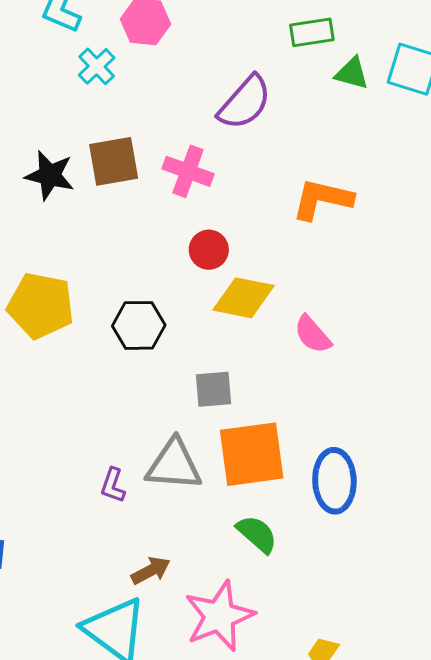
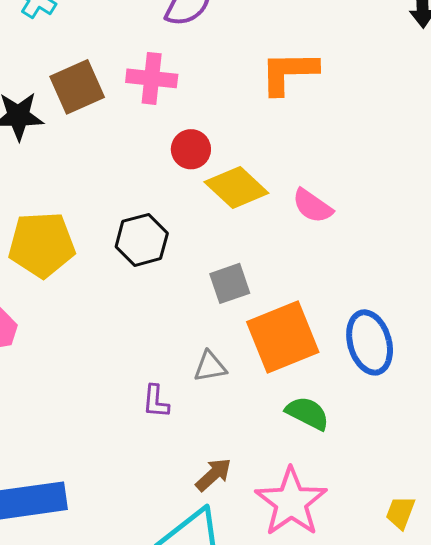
yellow diamond: (244, 298) -> (236, 187), turned 46
gray triangle: (174, 465) -> (210, 366), size x0.6

